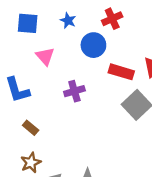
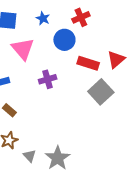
pink triangle: (45, 56) -> (23, 49), size x1.4

